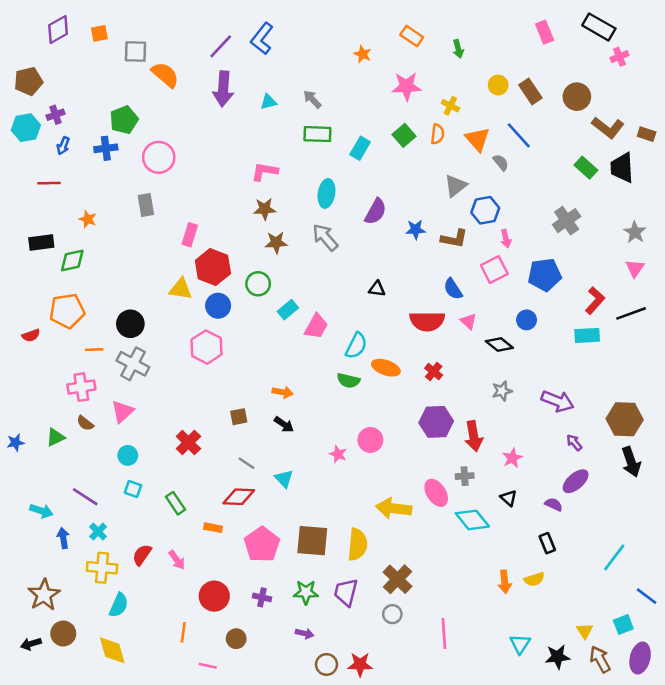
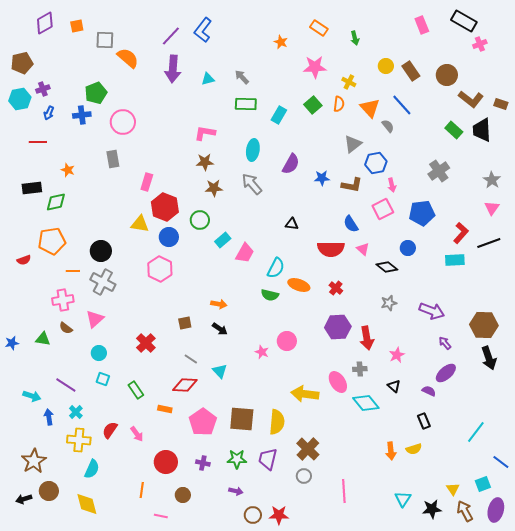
green triangle: (55, 437) -> (43, 339), turned 35

